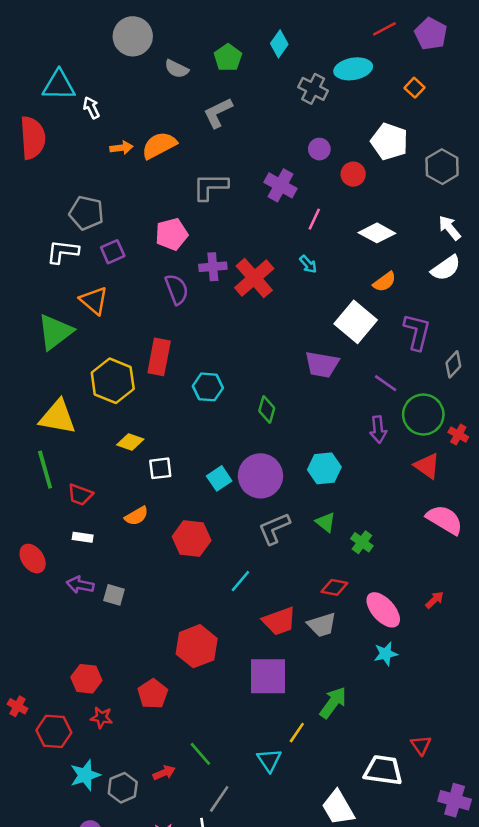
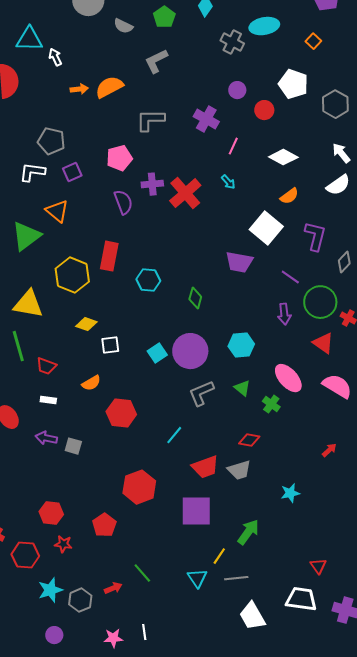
red hexagon: (192, 538) -> (121, 413), moved
pink ellipse: (383, 610) -> (288, 378), moved
white trapezoid: (383, 770) -> (301, 599), moved
gray line: (219, 799) -> (236, 578), moved, turned 50

